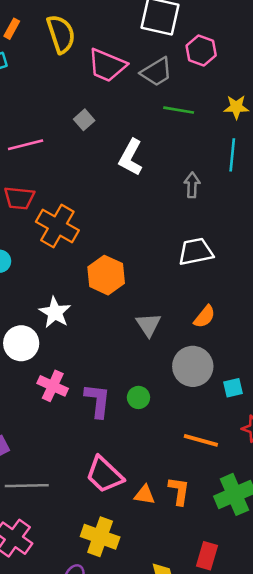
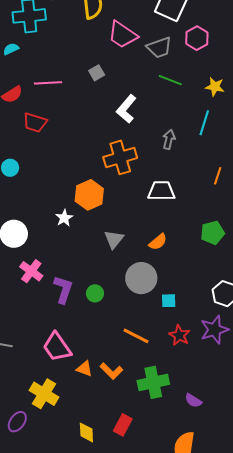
orange cross: (57, 226) -> (120, 157), moved, turned 32
white star: (55, 312) -> (64, 218), moved, size x0.7
orange L-shape: (179, 491) -> (111, 371), turned 115

